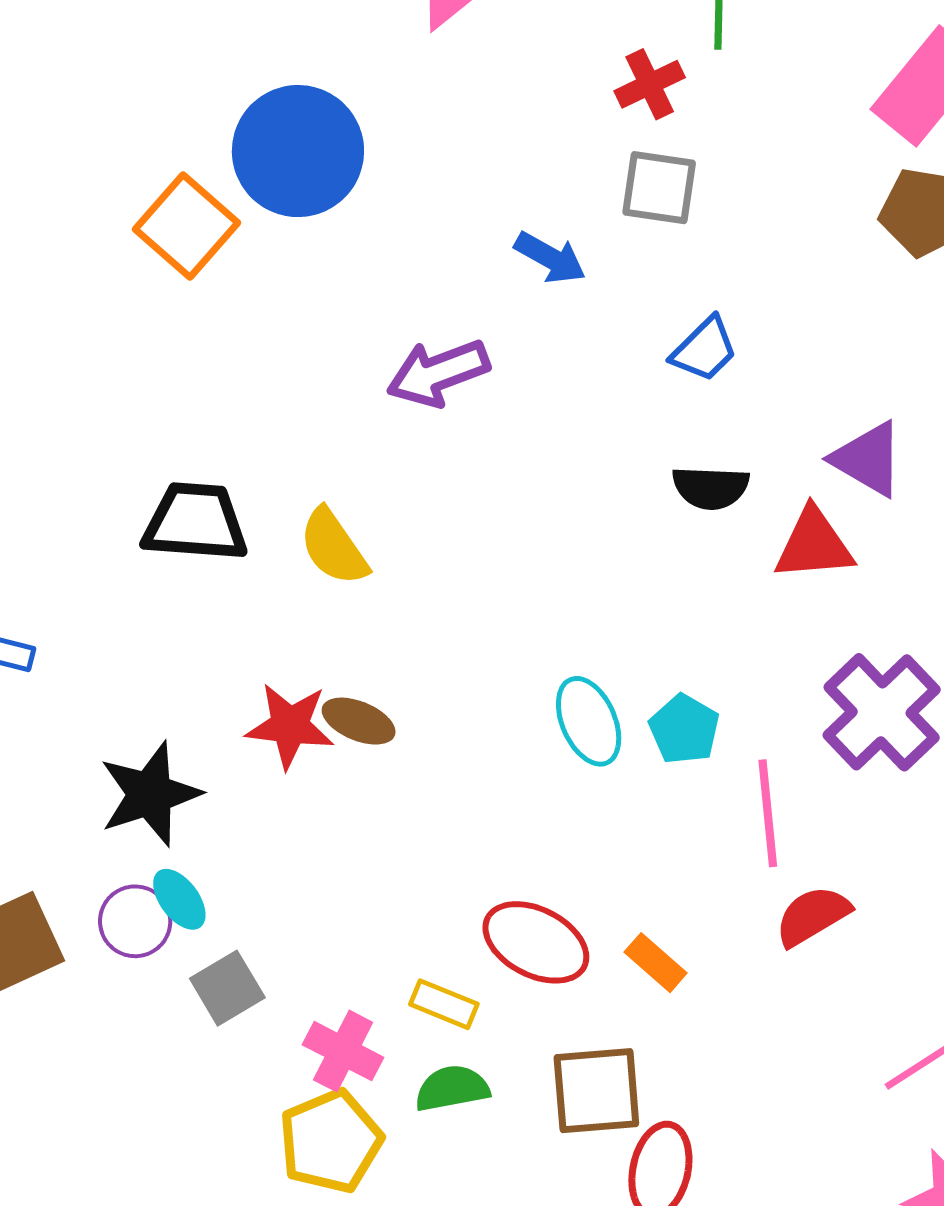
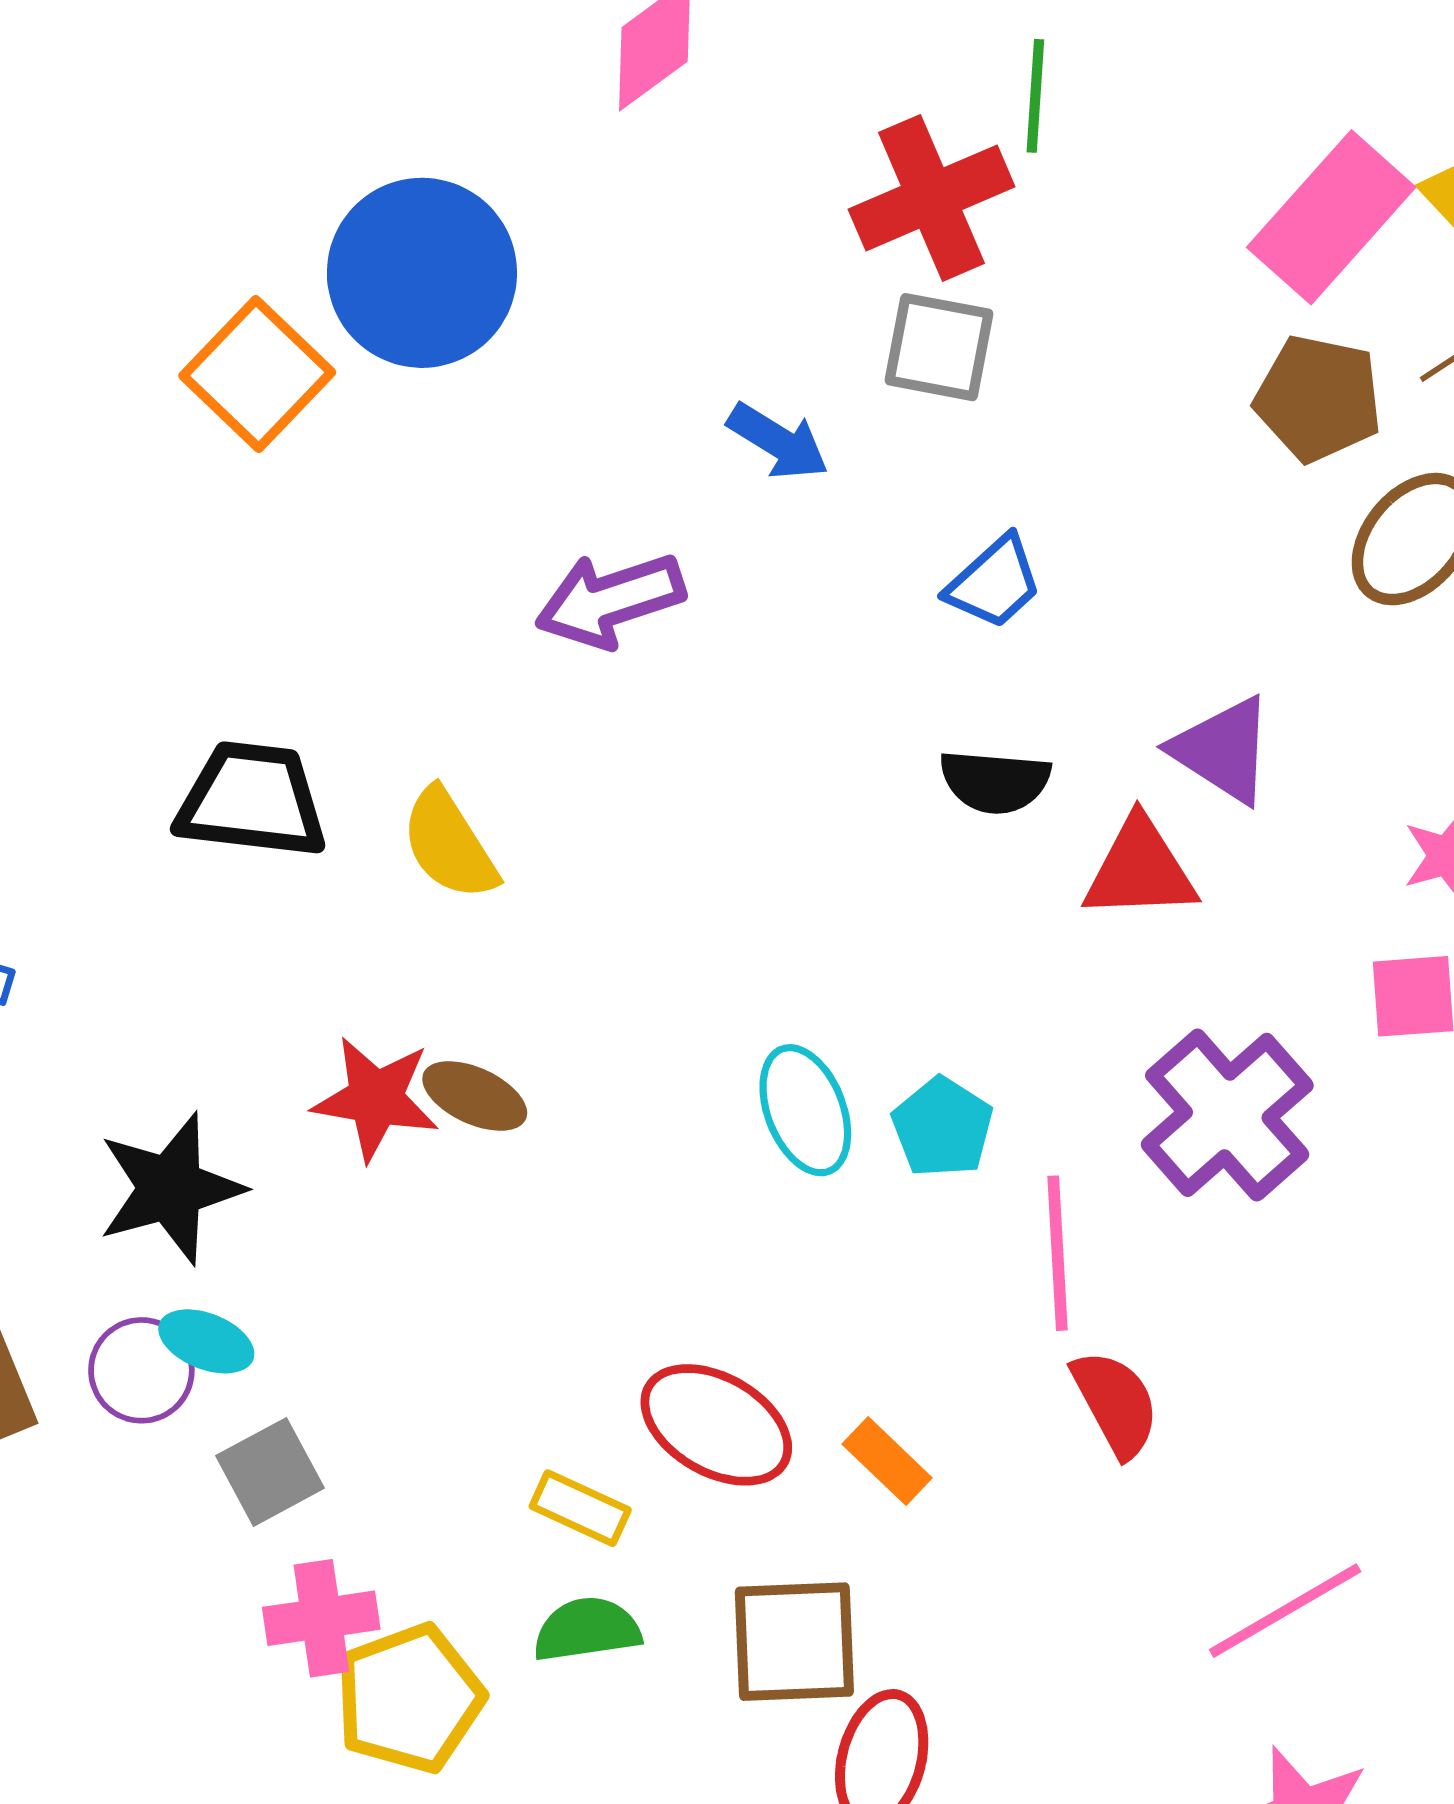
red cross: (650, 84) -> (932, 198), size x1.6
cyan ellipse: (179, 899) -> (206, 1341), turned -34
red semicircle: (813, 916) -> (1116, 1403), turned 90
pink cross: (343, 1051) -> (321, 1618), moved, turned -38

